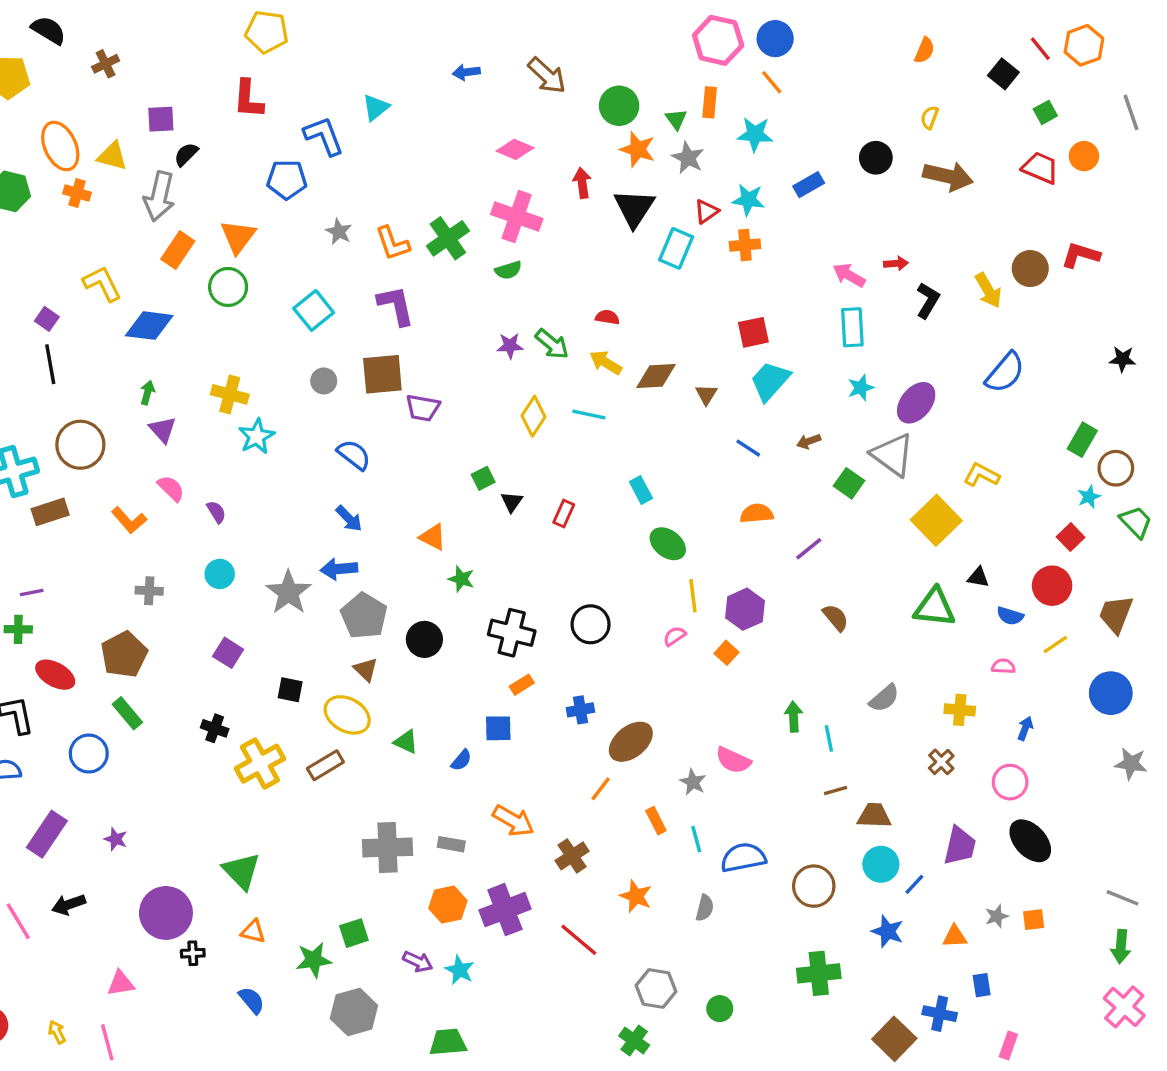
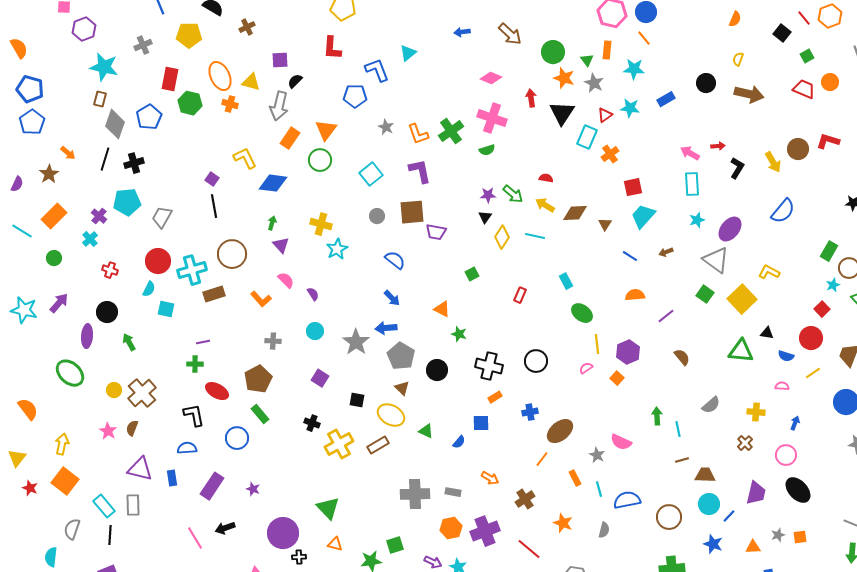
orange cross: (745, 245) -> (610, 154), moved, turned -30
green square: (849, 483) -> (705, 294), moved
black triangle: (512, 502) -> (485, 217), moved
orange arrow: (513, 821) -> (490, 478), size x0.7

